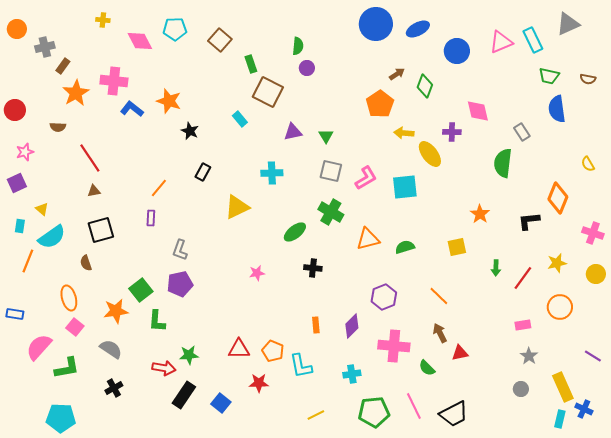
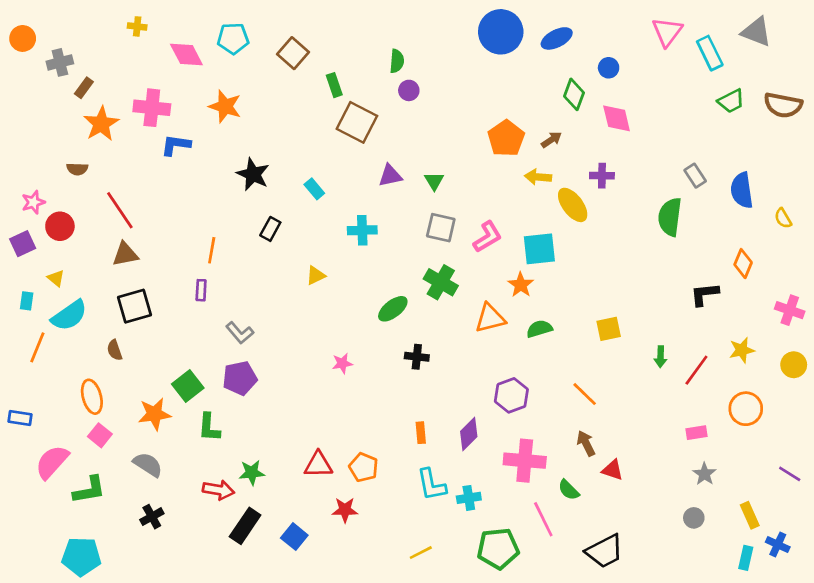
gray triangle: (568, 24) -> (756, 32), turned 45
pink triangle: (501, 42) -> (667, 32), moved, turned -30
blue circle: (457, 51) -> (609, 68), size x0.6
brown arrow: (397, 74) -> (551, 140), moved
green trapezoid: (549, 76) -> (731, 101), turned -40
brown semicircle: (588, 79) -> (783, 105), size x1.8
green diamond: (425, 86) -> (574, 94), moved
orange star: (169, 101) -> (225, 106), moved
blue L-shape: (132, 109) -> (176, 145), turned -30
blue semicircle: (557, 109) -> (742, 190), moved
red circle: (15, 110) -> (60, 226), moved
pink diamond: (478, 111) -> (617, 118), moved
cyan rectangle: (240, 119) -> (314, 189), moved
black star: (190, 131) -> (253, 174), size x1.4
orange line: (159, 188) -> (212, 250), turned -30
brown triangle: (94, 191) -> (125, 254), size x1.5
orange diamond: (558, 198) -> (743, 264), size x0.7
yellow triangle: (237, 207) -> (316, 276), size x0.6
orange star: (480, 214) -> (521, 285), moved
gray L-shape: (180, 250) -> (240, 333), turned -60
red triangle: (460, 353) -> (613, 470), turned 30
cyan L-shape: (301, 366) -> (431, 485), moved
yellow rectangle: (563, 387) -> (750, 515), size x0.7
pink line: (414, 406) -> (543, 519), moved

